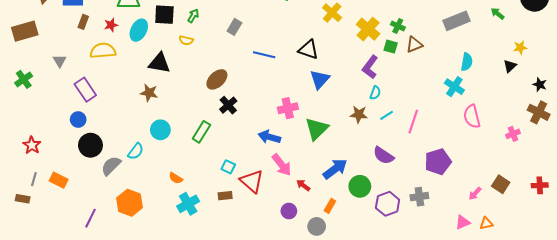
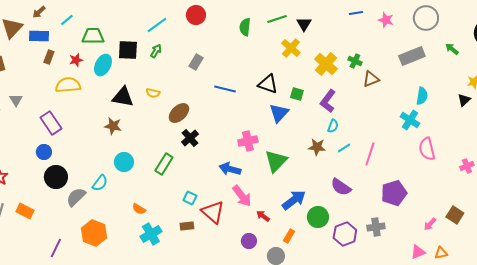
yellow semicircle: (186, 40) -> (153, 93), moved
green square: (391, 47) -> (297, 94), moved
gray triangle: (60, 61) -> (16, 100), moved

